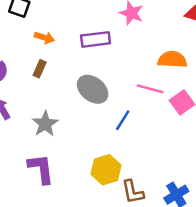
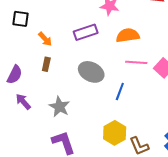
orange arrow: (44, 38) -> (45, 39), turned 42
orange semicircle: (172, 60) -> (128, 35), moved

